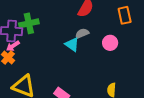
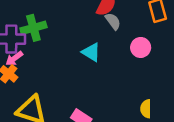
gray semicircle: (82, 33) -> (113, 21), moved, turned 80

